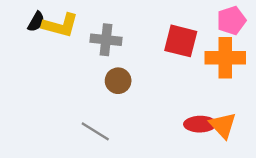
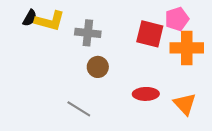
pink pentagon: (231, 20) -> (177, 19), moved
red ellipse: (200, 124) -> (146, 94), moved

